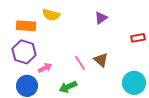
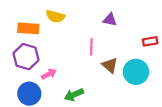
purple triangle: (101, 18) -> (110, 20), turned 48
pink line: (80, 63) -> (91, 47), moved, turned 35
cyan circle: (134, 83) -> (136, 72), moved

